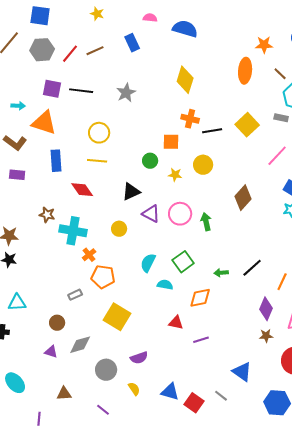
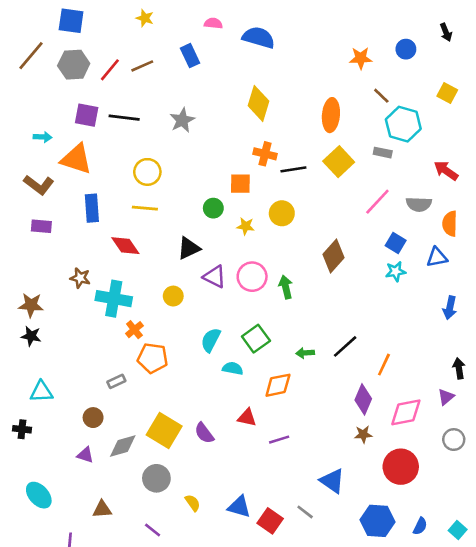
orange ellipse: (245, 71) -> (331, 115), moved
yellow square: (117, 317) -> (164, 430), moved
purple semicircle: (139, 358) -> (204, 433), moved, turned 72

